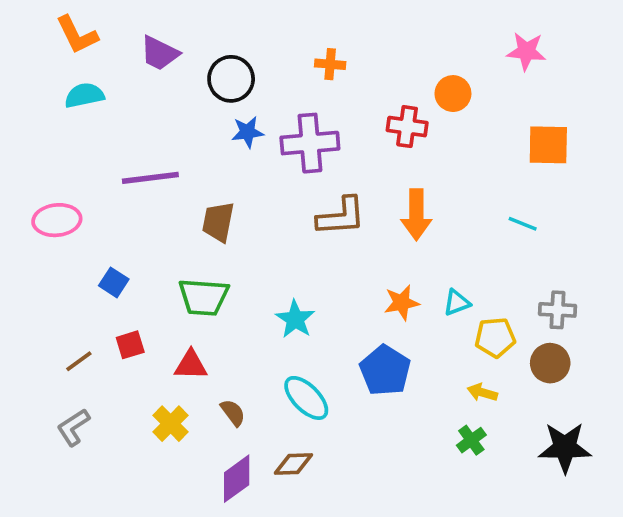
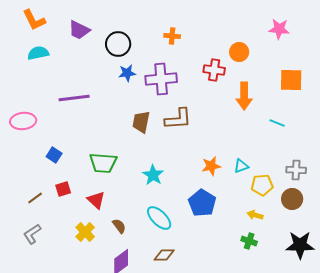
orange arrow: (416, 215) -> (244, 96), moved
brown trapezoid: (218, 222) -> (141, 122), moved
red triangle: (191, 365) -> (96, 200), turned 42
green cross: (471, 440) -> (249, 241), turned -35
brown diamond: (293, 464) -> (164, 255), moved

